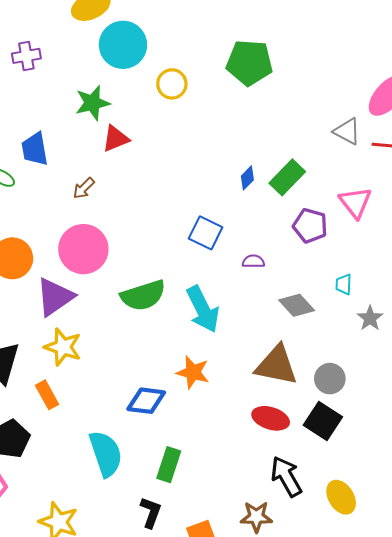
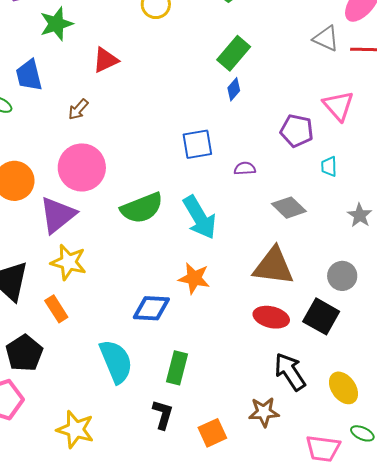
green star: (92, 103) -> (56, 24), moved
green rectangle: (287, 177) -> (234, 53), moved
blue square: (206, 233) -> (197, 144), turned -32
cyan trapezoid: (344, 284) -> (329, 167), moved
gray circle: (330, 379) -> (342, 276), moved

